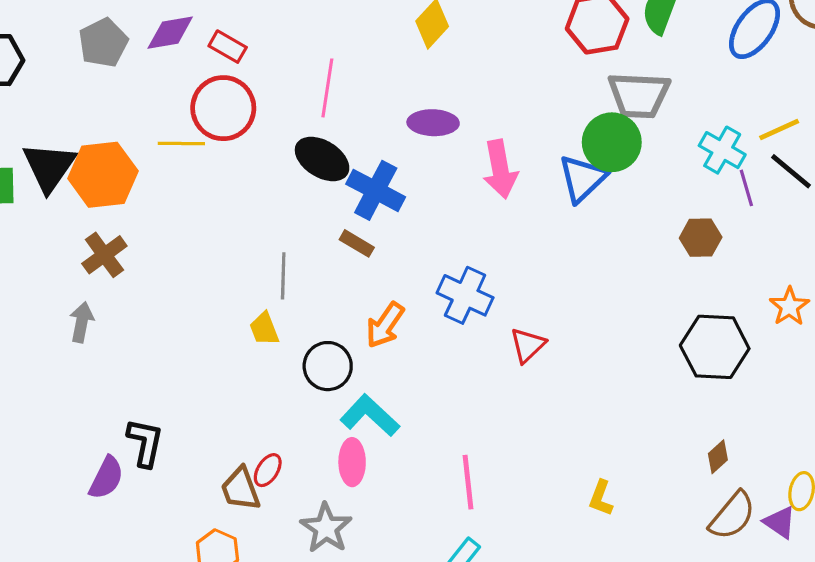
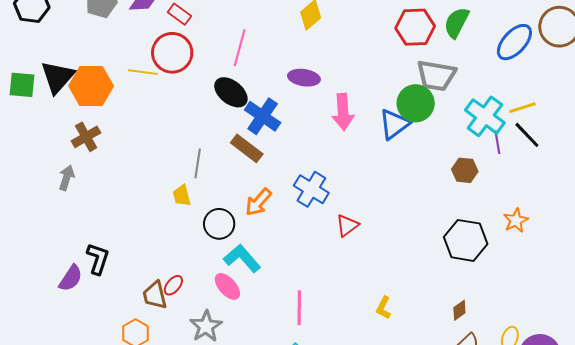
cyan cross: (722, 150) -> (485, 116), size x1.4
brown rectangle: (357, 243) -> (247, 148), size x1.5
pink ellipse: (352, 462) -> (227, 286), turned -48
yellow L-shape: (601, 498) -> (383, 308), moved

